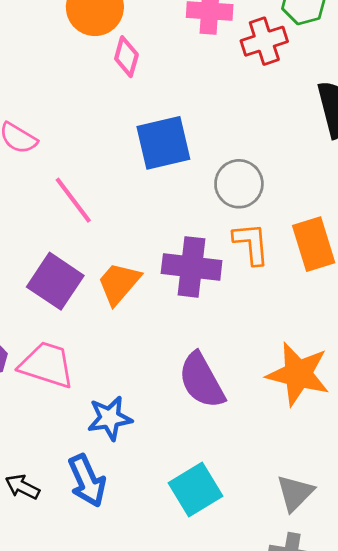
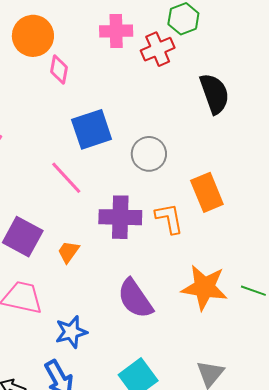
pink line: (73, 200) -> (66, 178), moved
orange L-shape: (251, 244) -> (169, 218), moved
orange trapezoid: (119, 283) -> (68, 252), moved, size x0.7

